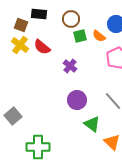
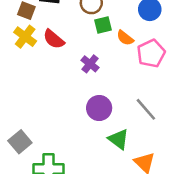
orange semicircle: (99, 36) -> (125, 38), moved
gray square: (13, 116) -> (20, 142), moved

